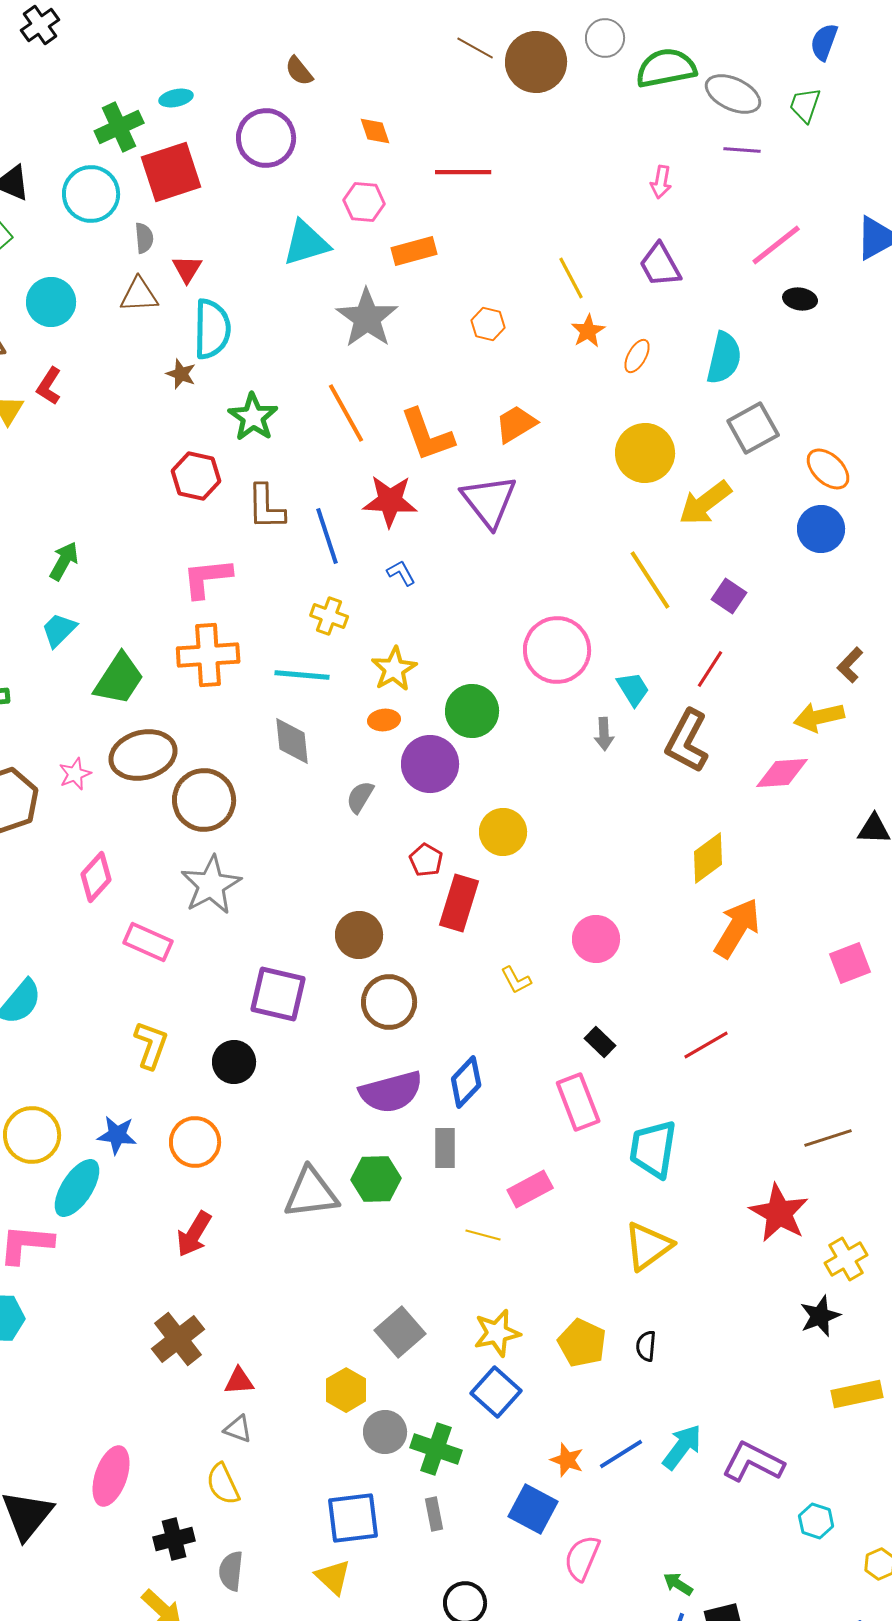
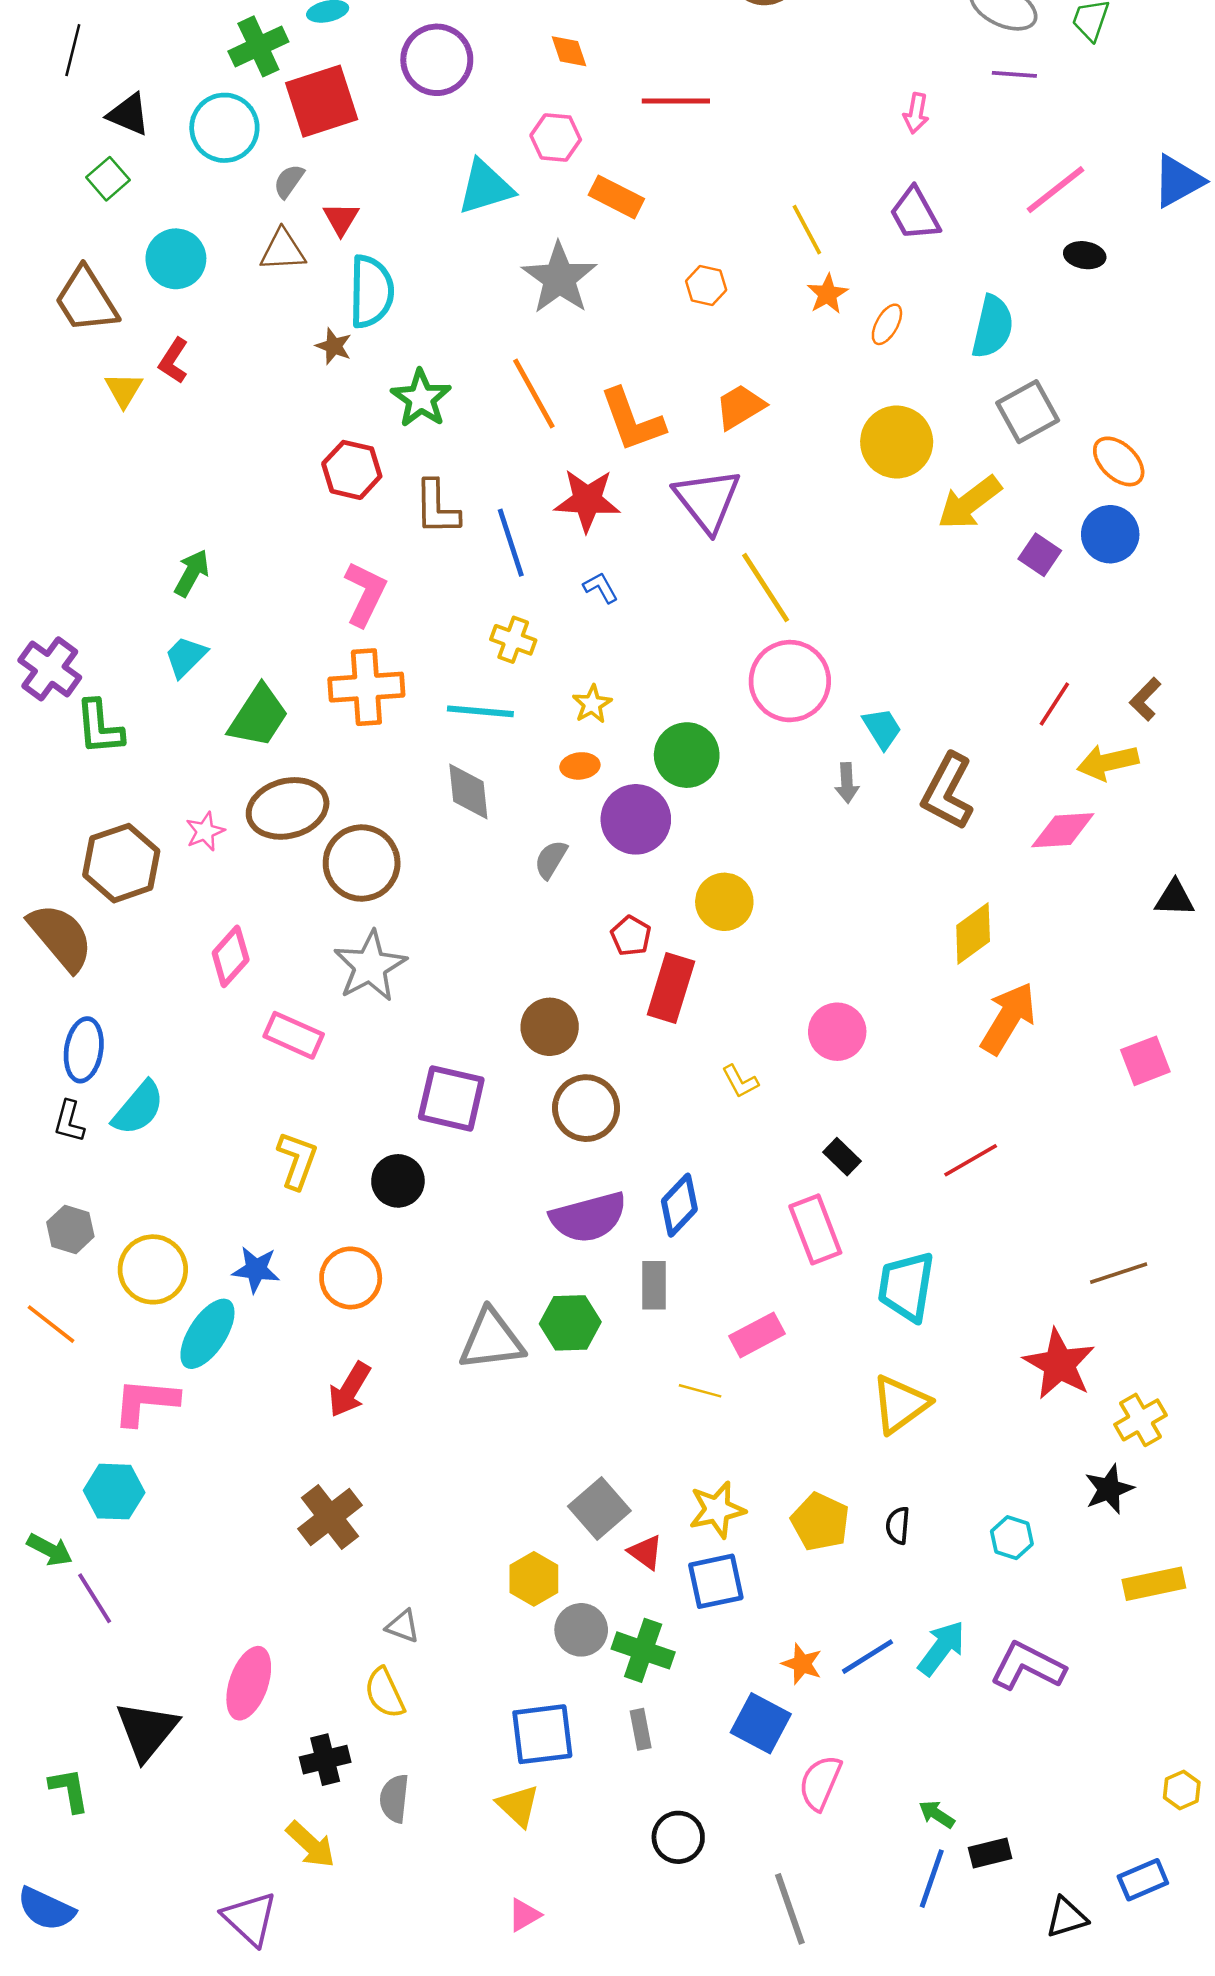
gray semicircle: (144, 238) -> (289, 181), turned -140
orange rectangle: (414, 251) -> (616, 197), turned 42
pink L-shape: (207, 578) -> (365, 594), turned 122
yellow line: (650, 580) -> (766, 588), moved
purple square: (729, 596) -> (1040, 555), moved
yellow star: (394, 669) -> (592, 704), size x0.7
red line: (710, 669) -> (1054, 704), moved
red triangle: (239, 1381) -> (645, 1552), moved, turned 40
blue square: (496, 1392) -> (716, 1581), turned 36
cyan hexagon: (816, 1521) -> (1012, 1538), moved

